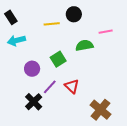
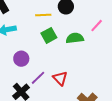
pink line: (106, 32) -> (97, 26), turned -40
green square: (58, 59) -> (49, 35), moved

